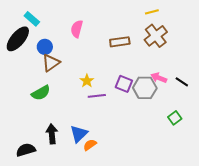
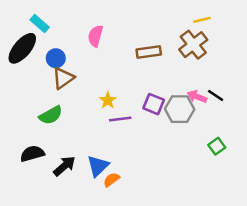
yellow line: (152, 12) -> (202, 20), moved
black line: (182, 82) -> (216, 95), moved
black arrow: (52, 134) -> (64, 166), turned 54
black semicircle: (26, 150) -> (32, 154), moved

